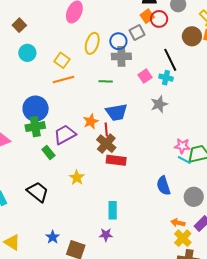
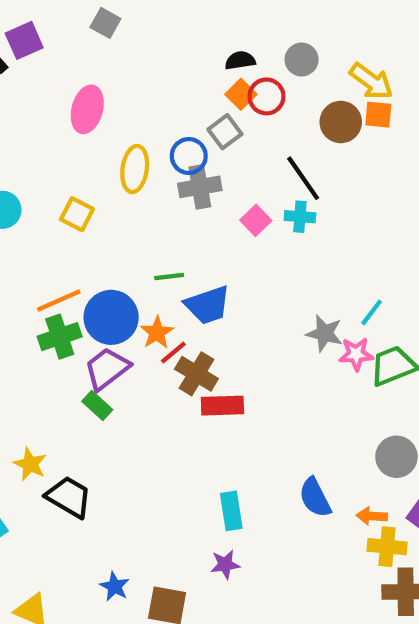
orange line: (64, 79) -> (59, 301), moved
green line: (106, 81) -> (169, 276), moved
gray star: (159, 104) -> (325, 333), moved, turned -30
blue circle: (36, 109) -> (111, 317), moved
green cross: (35, 127) -> (60, 337), moved
red line: (106, 130) -> (173, 352), moved, turned 64
green rectangle: (48, 153) -> (97, 405), moved
cyan line: (184, 160) -> (372, 312), moved, turned -72
yellow star: (77, 178) -> (30, 464), moved
blue semicircle: (163, 186) -> (315, 498), moved
yellow cross: (183, 238) -> (387, 547), turned -30

